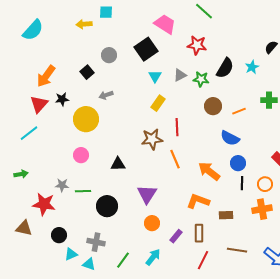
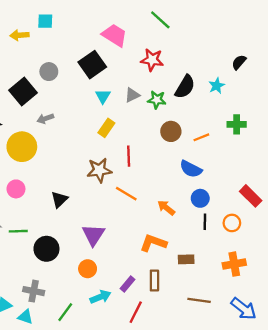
black square: (87, 72) -> (23, 92), size x1.6
orange line: (175, 159) -> (126, 194), turned -36
black triangle: (118, 164) -> (59, 199), turned -42
orange arrow: (209, 171) -> (166, 208), size x0.7
orange cross: (262, 209) -> (234, 264), moved
orange circle: (152, 223) -> (88, 269), moved
cyan arrow: (153, 257) -> (100, 297), moved, turned 30
red line: (203, 260) -> (136, 312), moved

